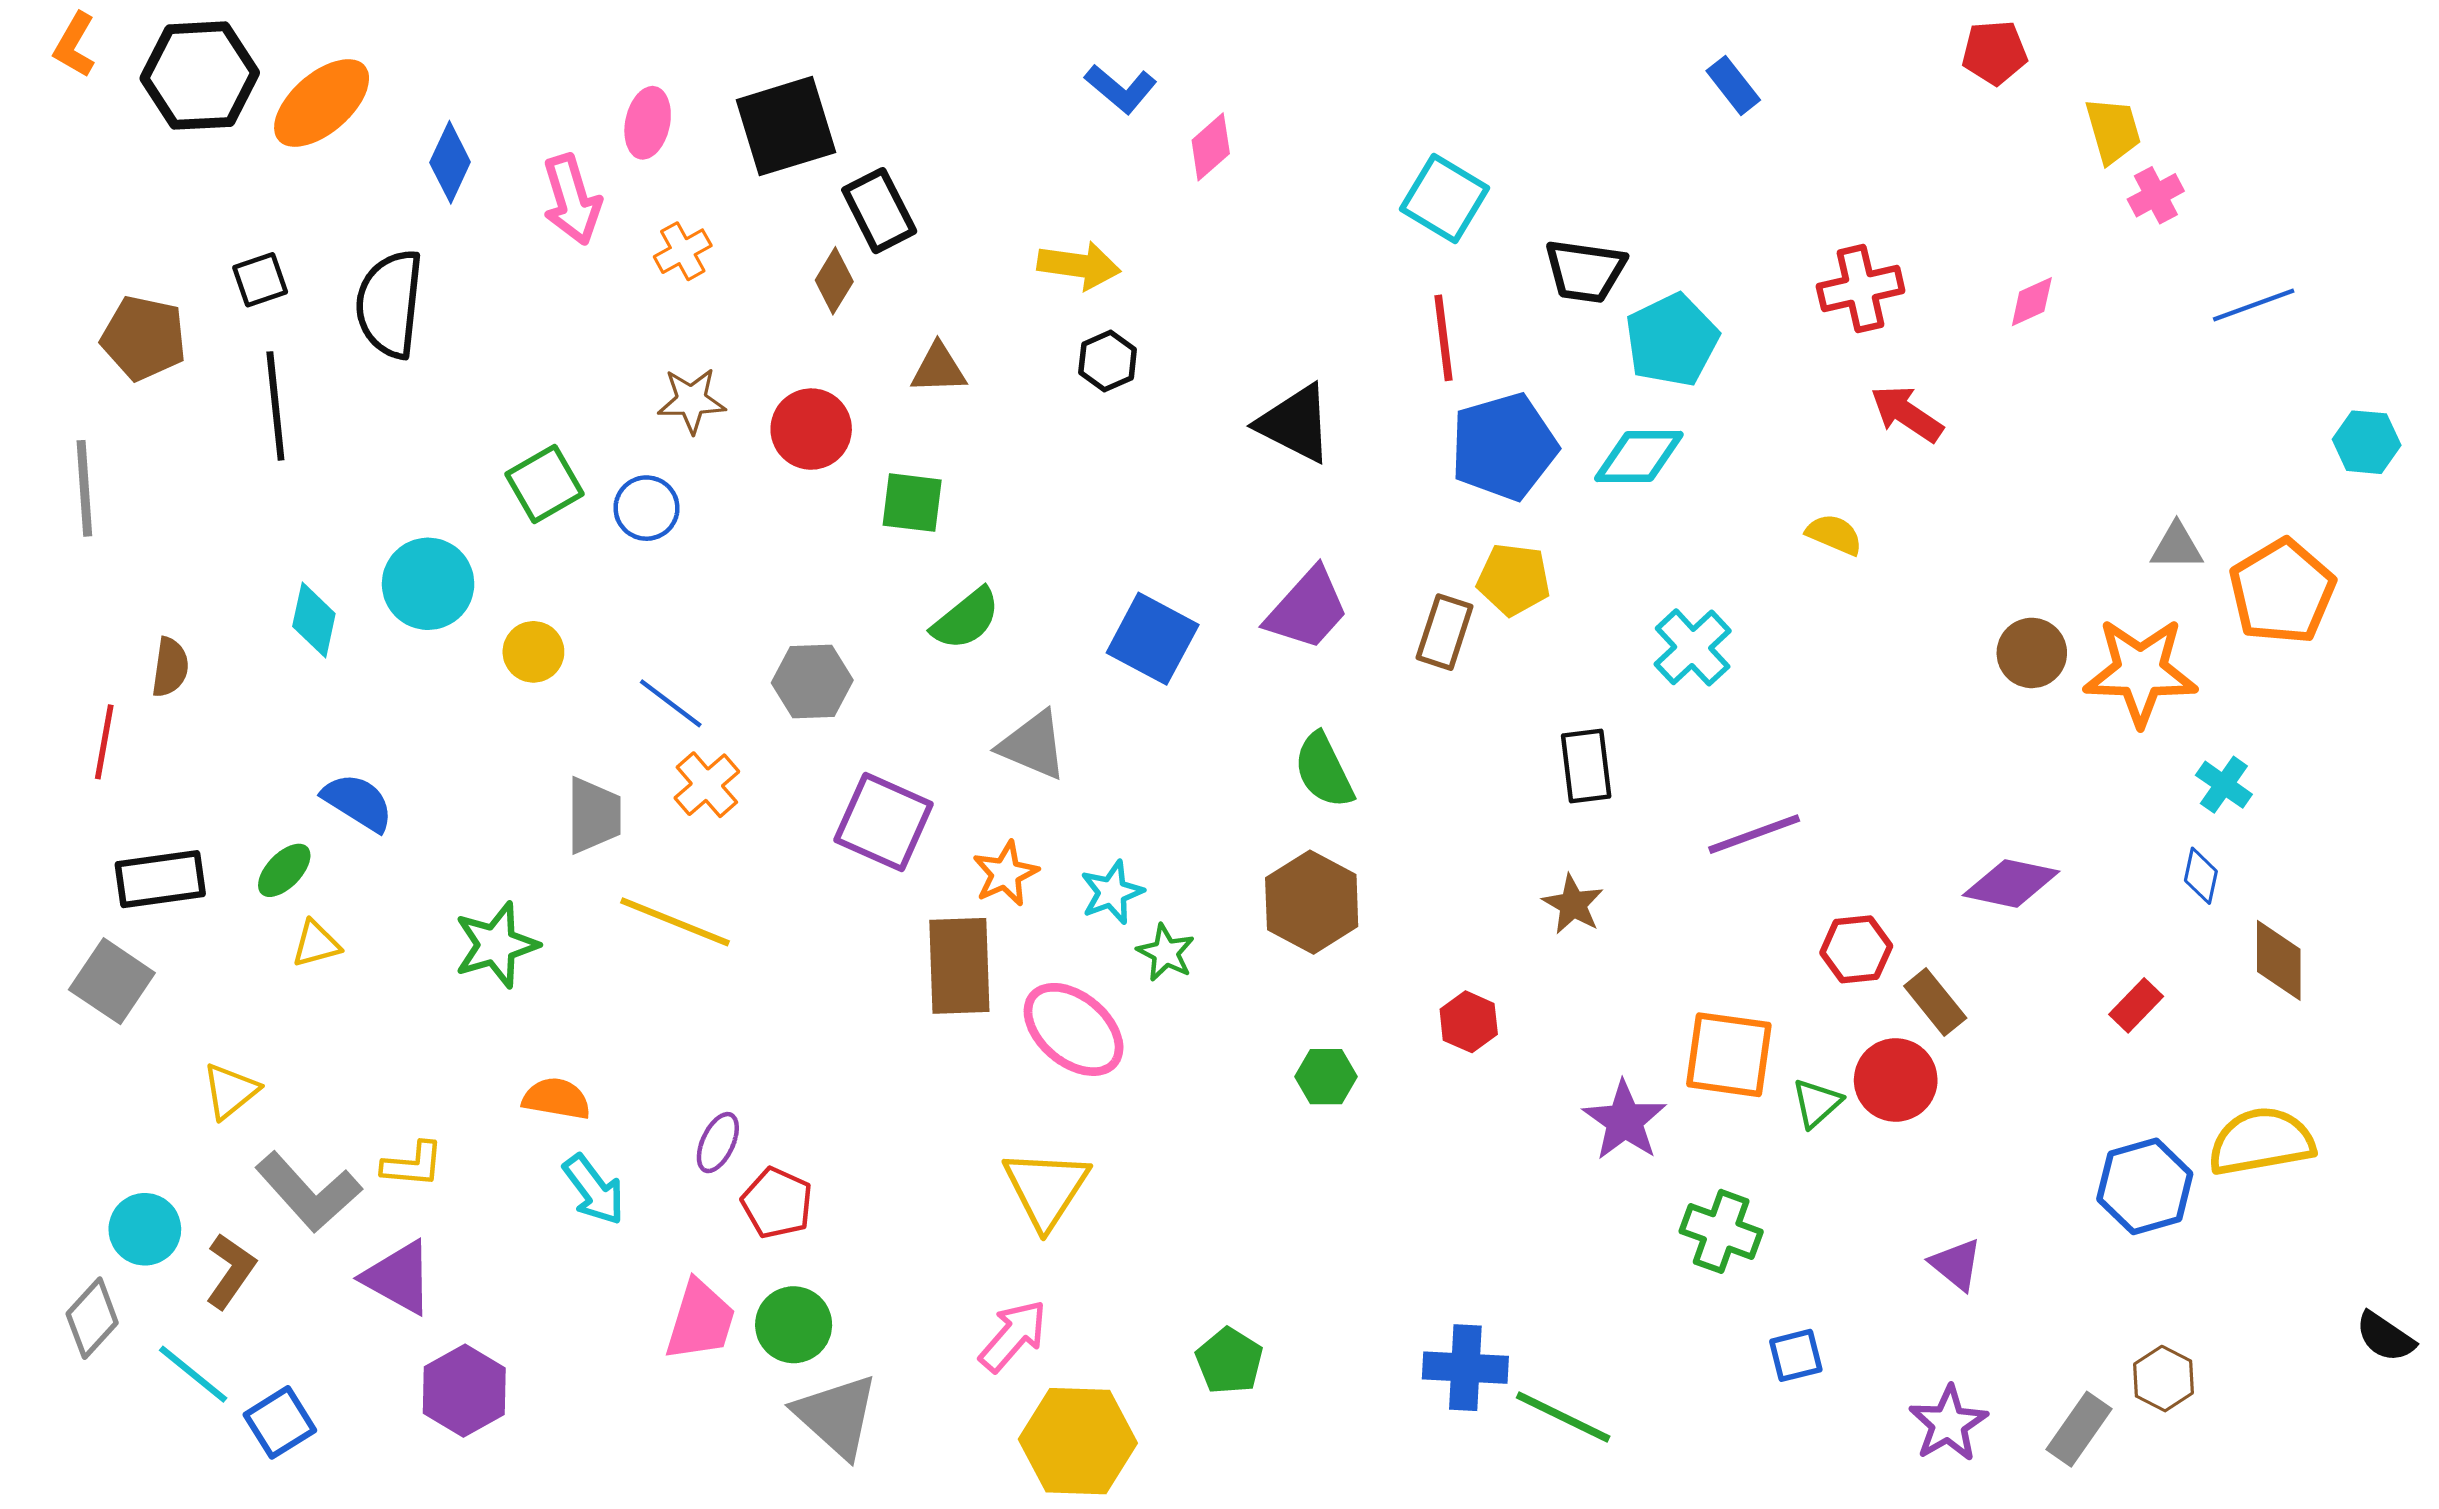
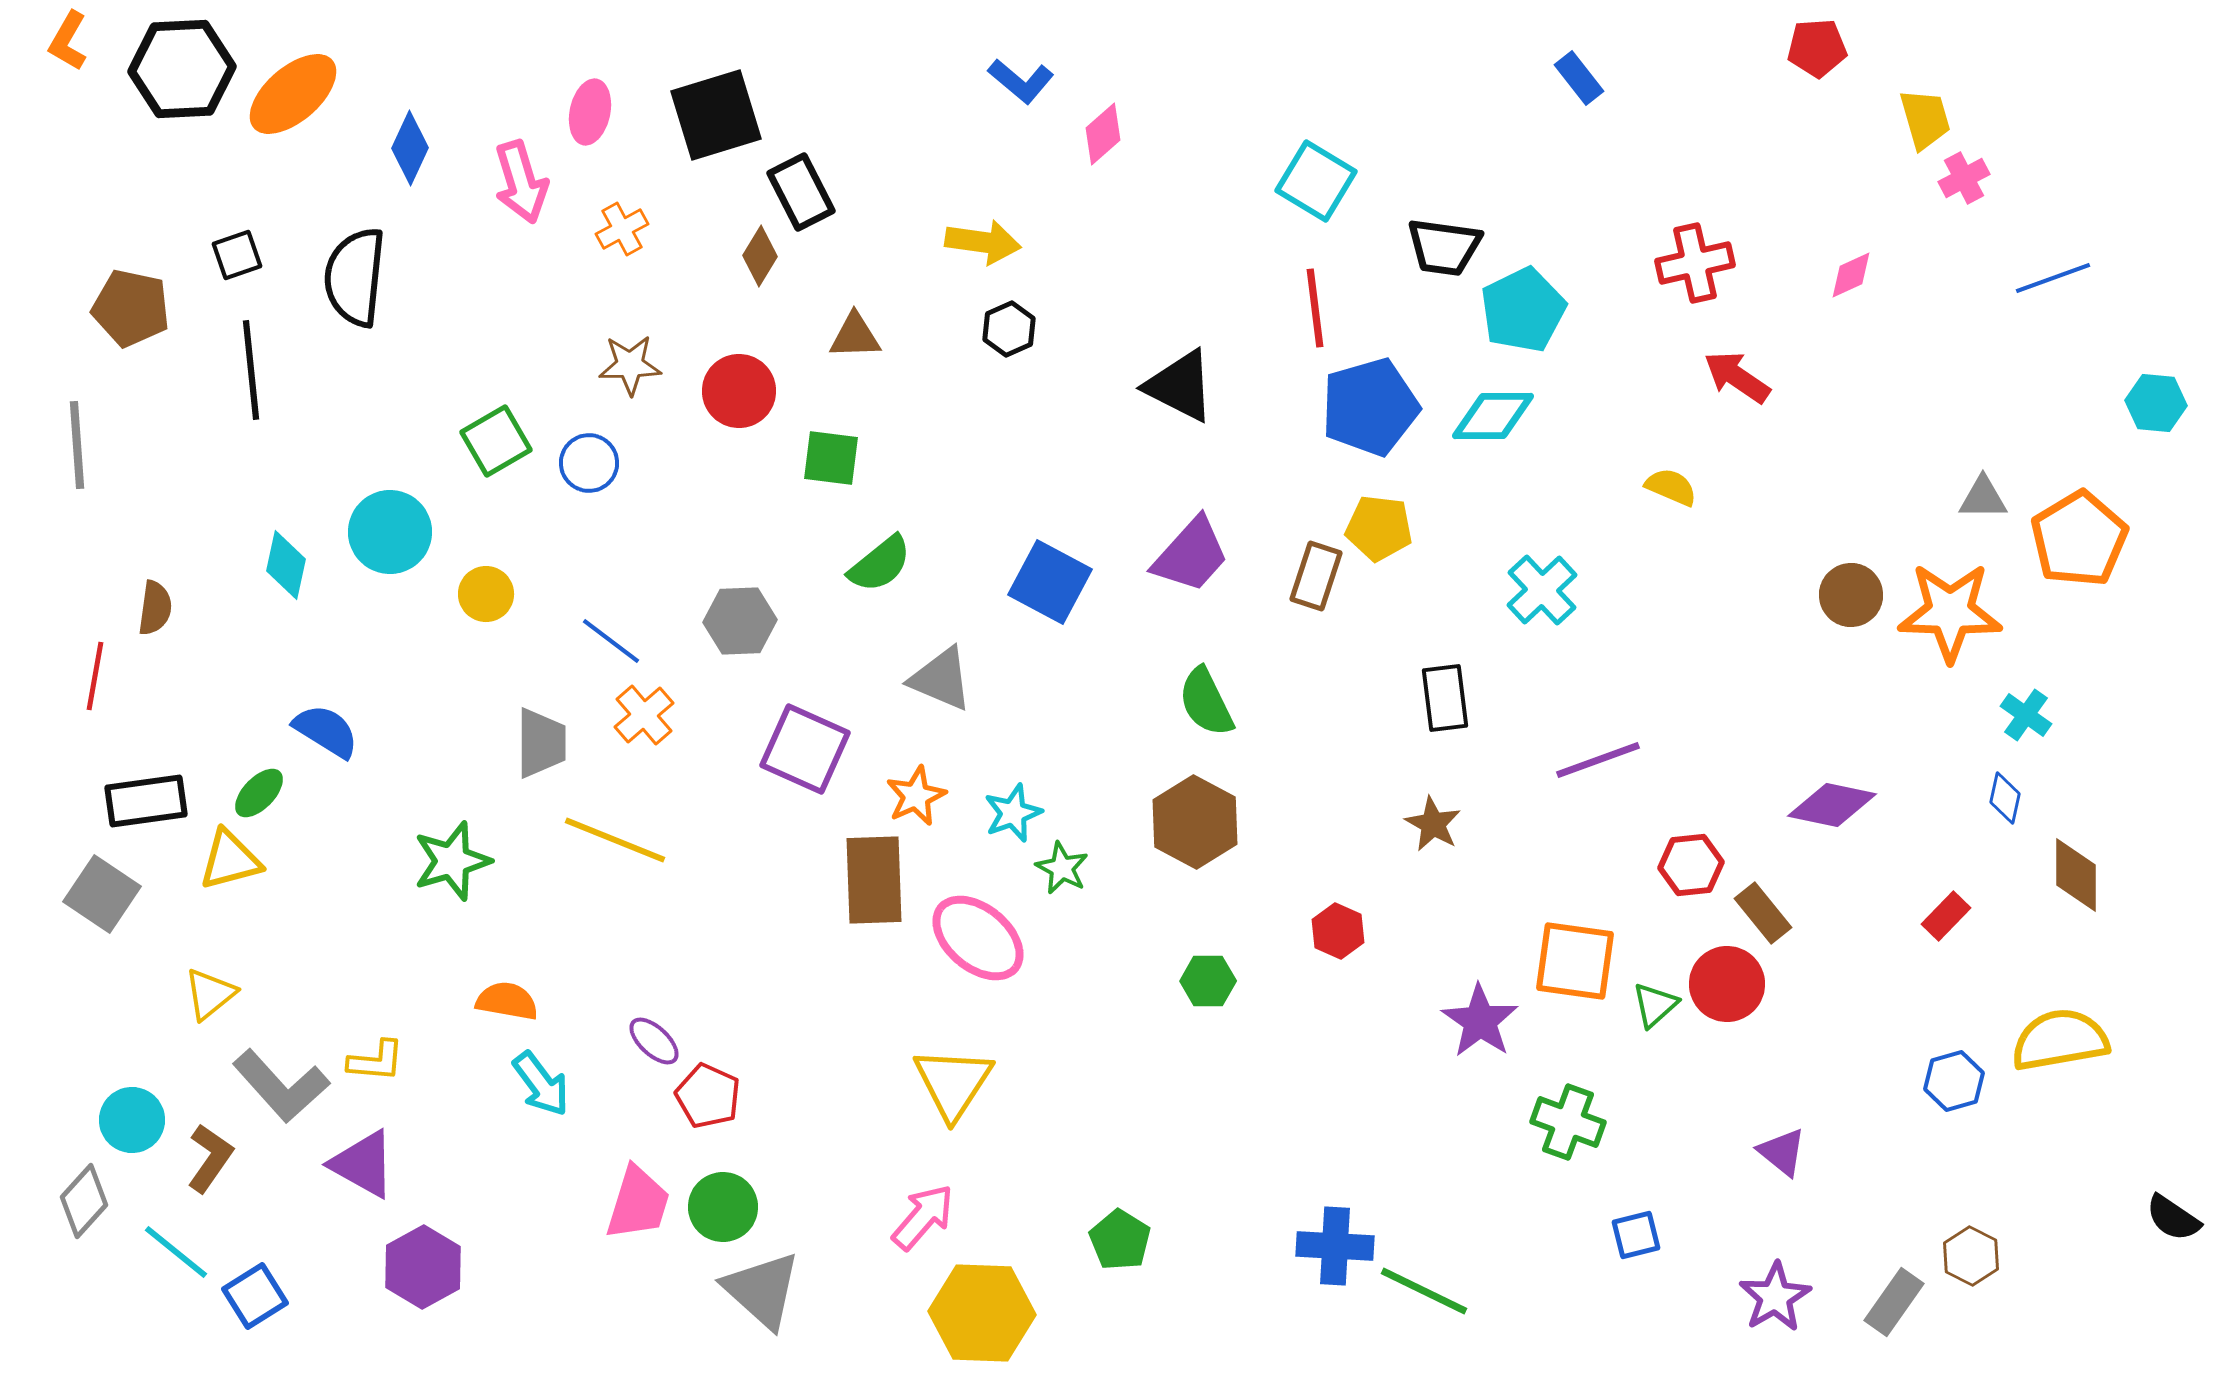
yellow triangle: (316, 944) -> (230, 860), moved, size x1.4
purple ellipse: (718, 1143) -> (654, 1041), turned -72
blue hexagon: (2145, 1186) -> (1954, 1081), size x0.7

